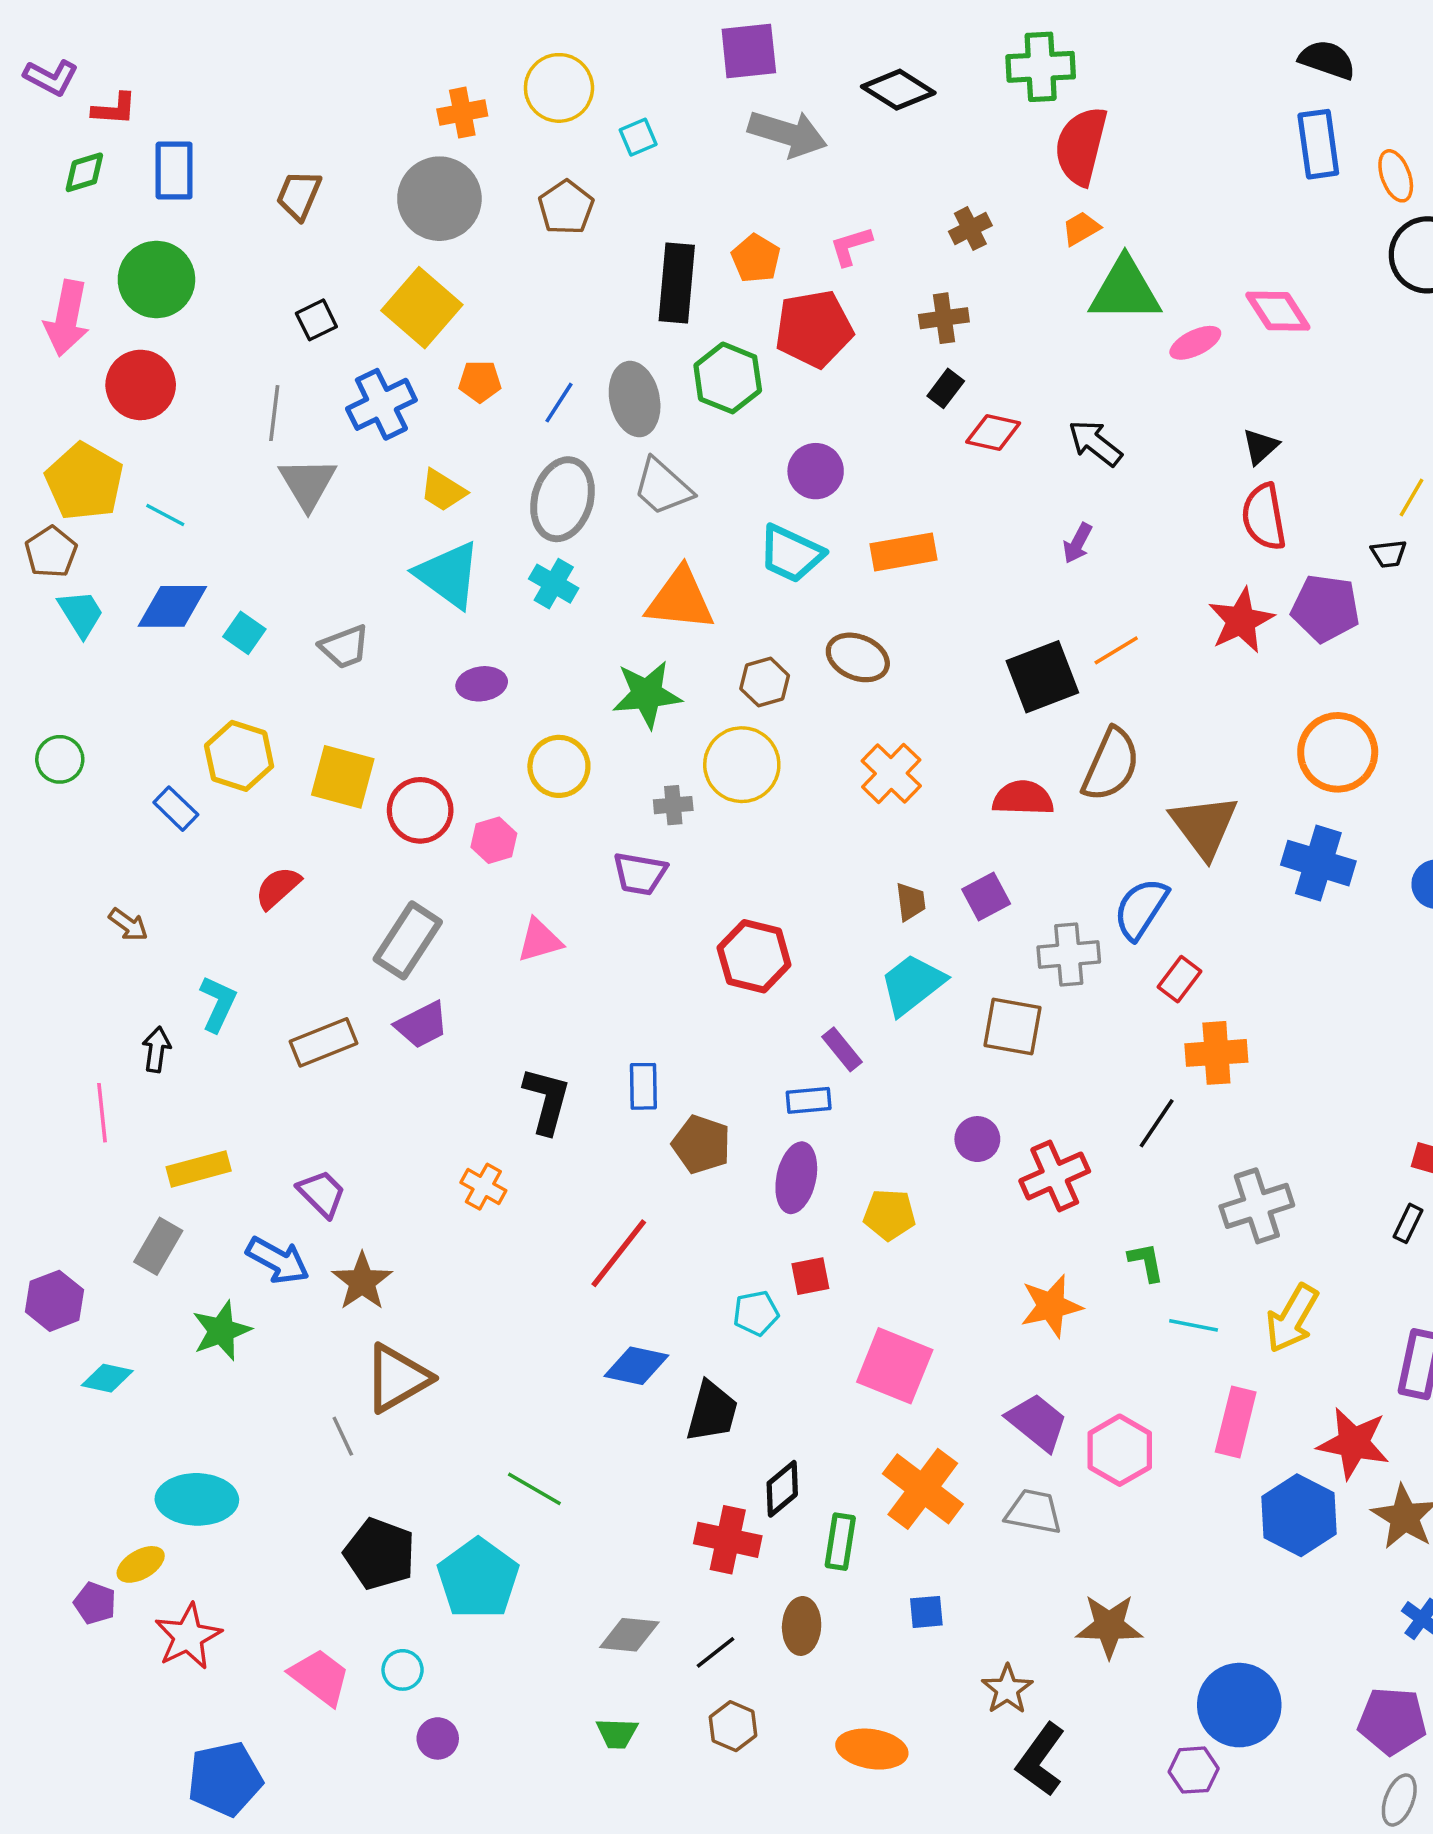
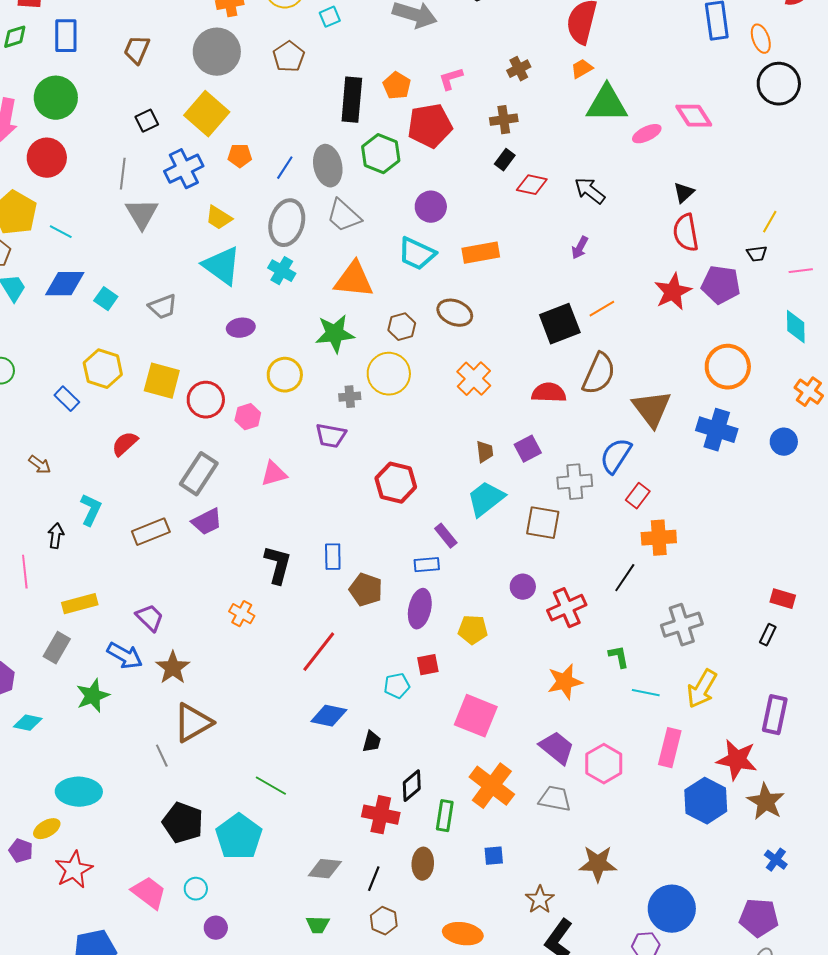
black trapezoid: (712, 1412) -> (372, 742), size x0.6
black line: (715, 1652) -> (374, 879), turned -30

